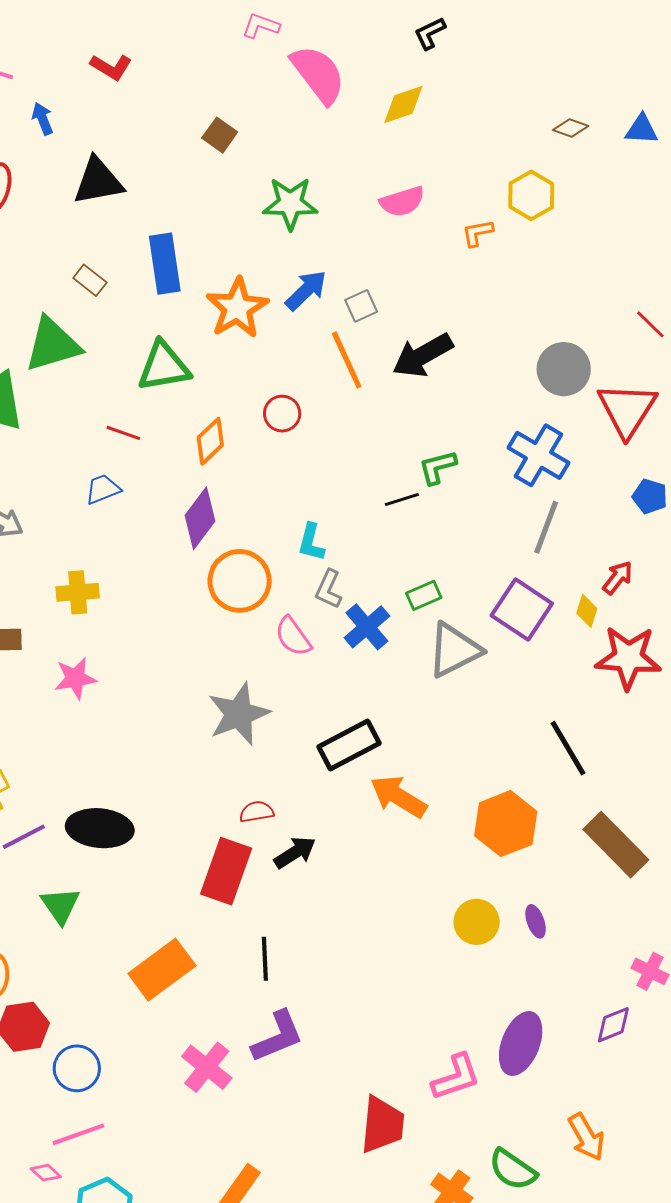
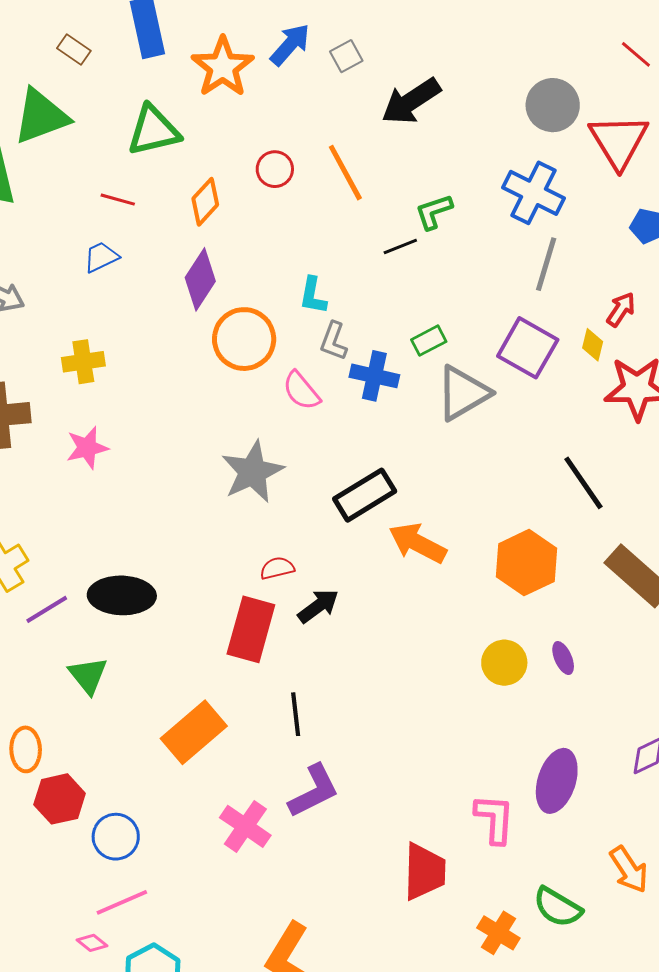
orange line: (347, 360) -> (345, 173), moved
blue cross: (367, 627) -> (374, 376), turned -33
pink L-shape: (456, 1077) -> (495, 819), turned -64

